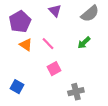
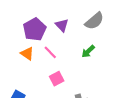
purple triangle: (55, 11) -> (62, 25), moved
purple pentagon: (20, 22) -> (35, 29), moved

